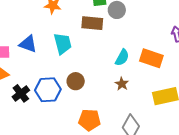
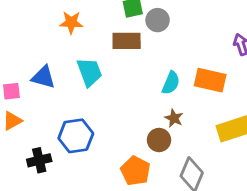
brown circle: (76, 81) -> (159, 140), moved
black cross: (21, 93) -> (39, 160), moved, turned 30
orange pentagon: (89, 120) -> (135, 171), turned 30

